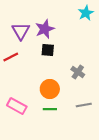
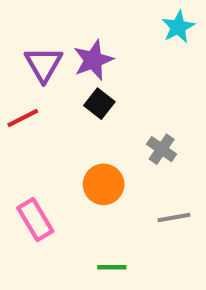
black square: (48, 50) -> (99, 104), turned 32
pink rectangle: (17, 106) -> (35, 220), turned 30
green line: (50, 109) -> (112, 267), moved

